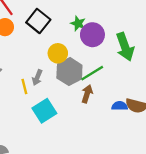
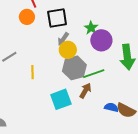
black square: (38, 21) -> (57, 18), turned 30
gray arrow: (37, 78) -> (63, 39), moved
cyan square: (44, 111) -> (61, 99), moved

